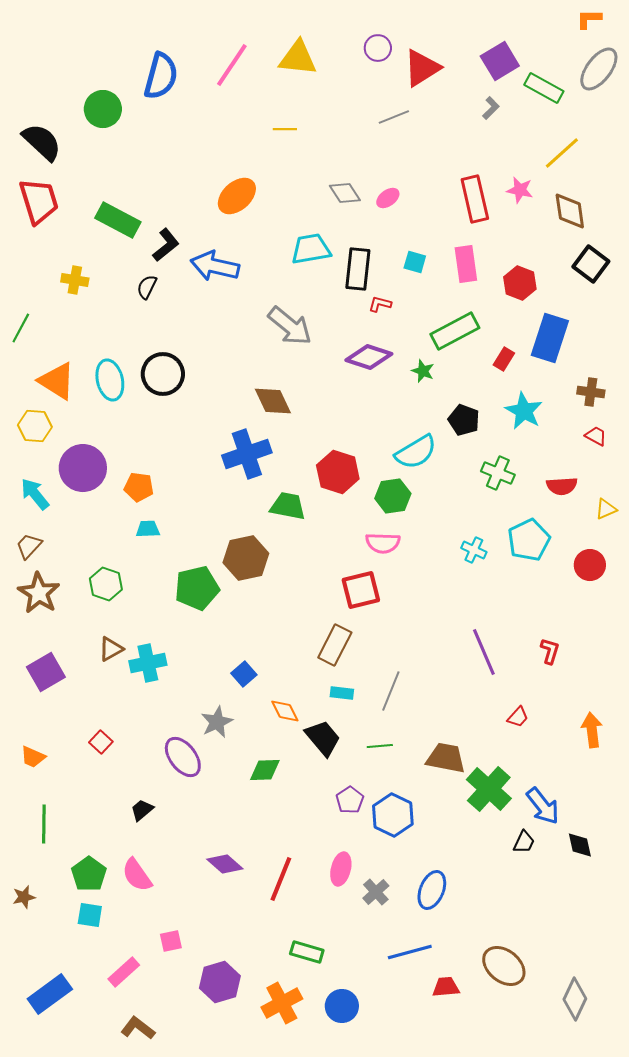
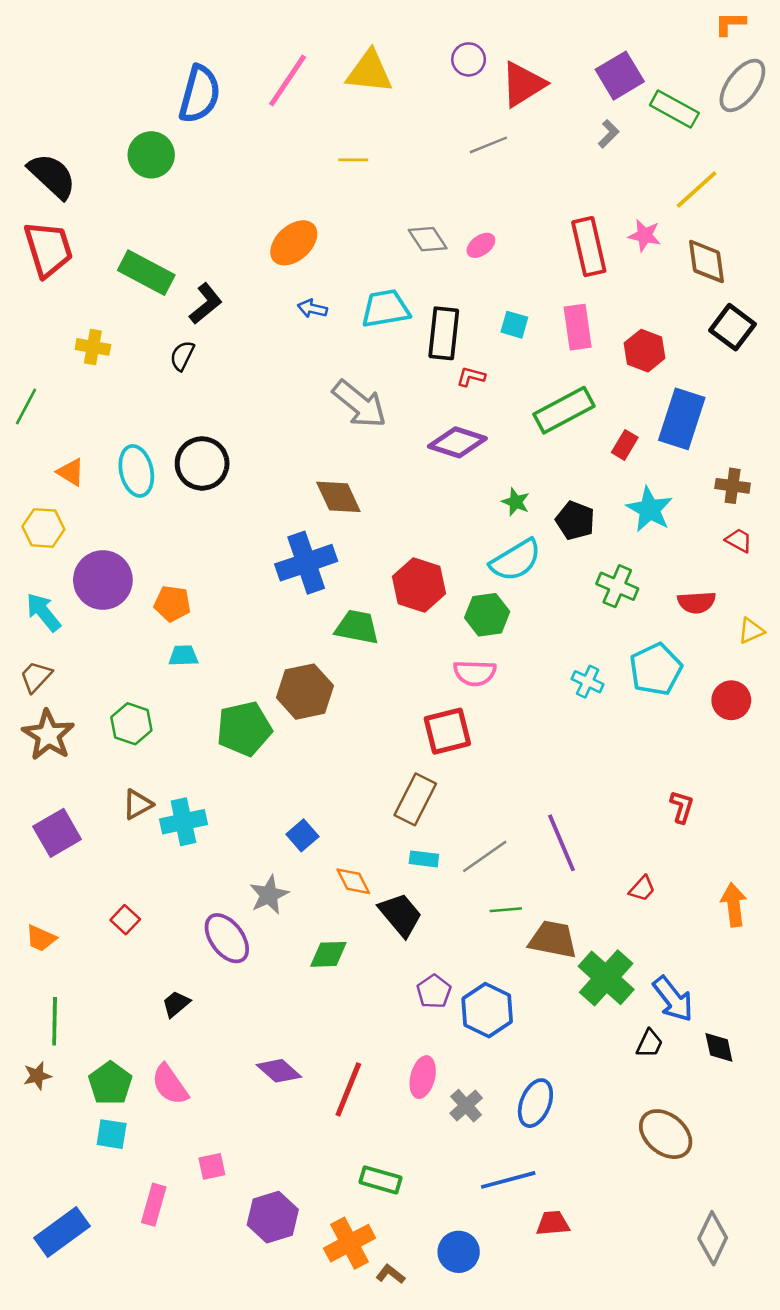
green circle: (103, 109) -> (151, 155), moved
blue arrow: (215, 266) -> (312, 309), moved, size x0.5
green star: (423, 371) -> (516, 502), moved
orange triangle: (57, 381) -> (71, 472), size x0.6
purple line: (484, 652) -> (561, 843), moved
gray line: (391, 691) -> (485, 856), turned 33
green line: (380, 746) -> (506, 910), moved
brown star: (24, 897) -> (37, 1076), moved
brown ellipse: (504, 966) -> (666, 1134), moved
pink rectangle: (124, 972) -> (154, 1205), turned -32
blue circle: (342, 1006) -> (459, 1252), moved
brown L-shape: (138, 1028) -> (390, 1274), moved, size x0.7

